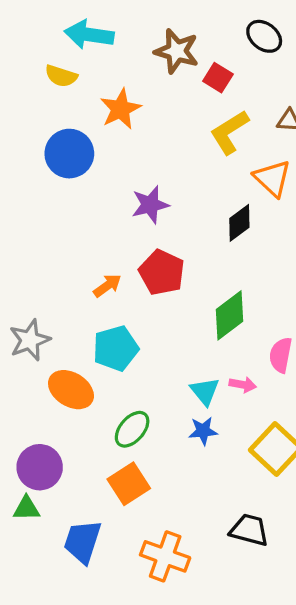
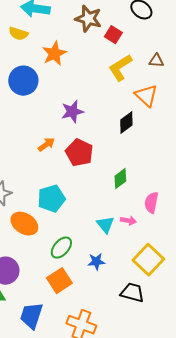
orange arrow: (107, 286) -> (46, 145), moved
green diamond: (229, 315) -> (120, 179), size x0.7
blue star: (203, 431) -> (96, 262), moved
black trapezoid: (249, 530) -> (132, 293), moved

